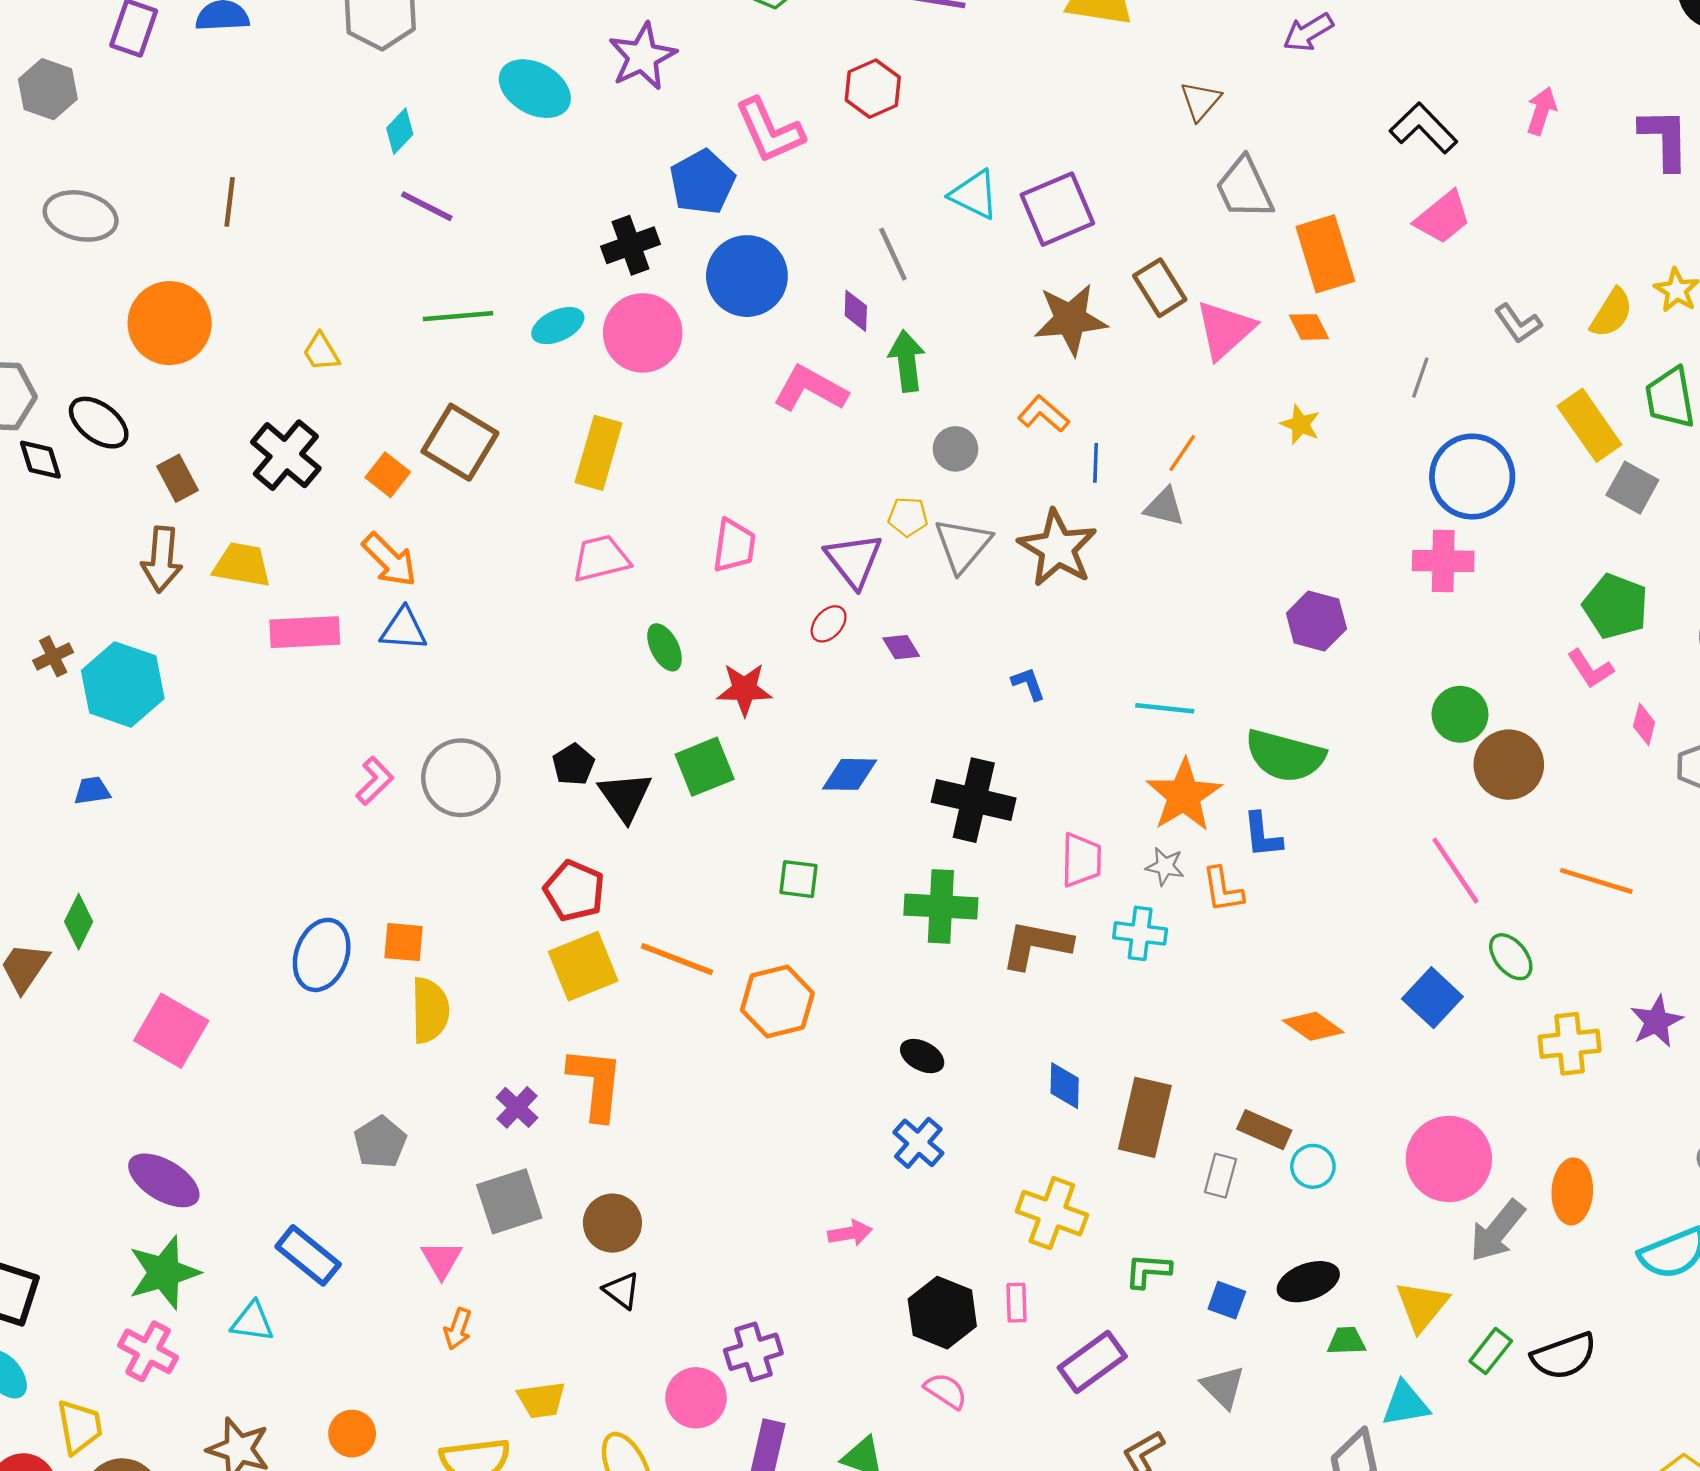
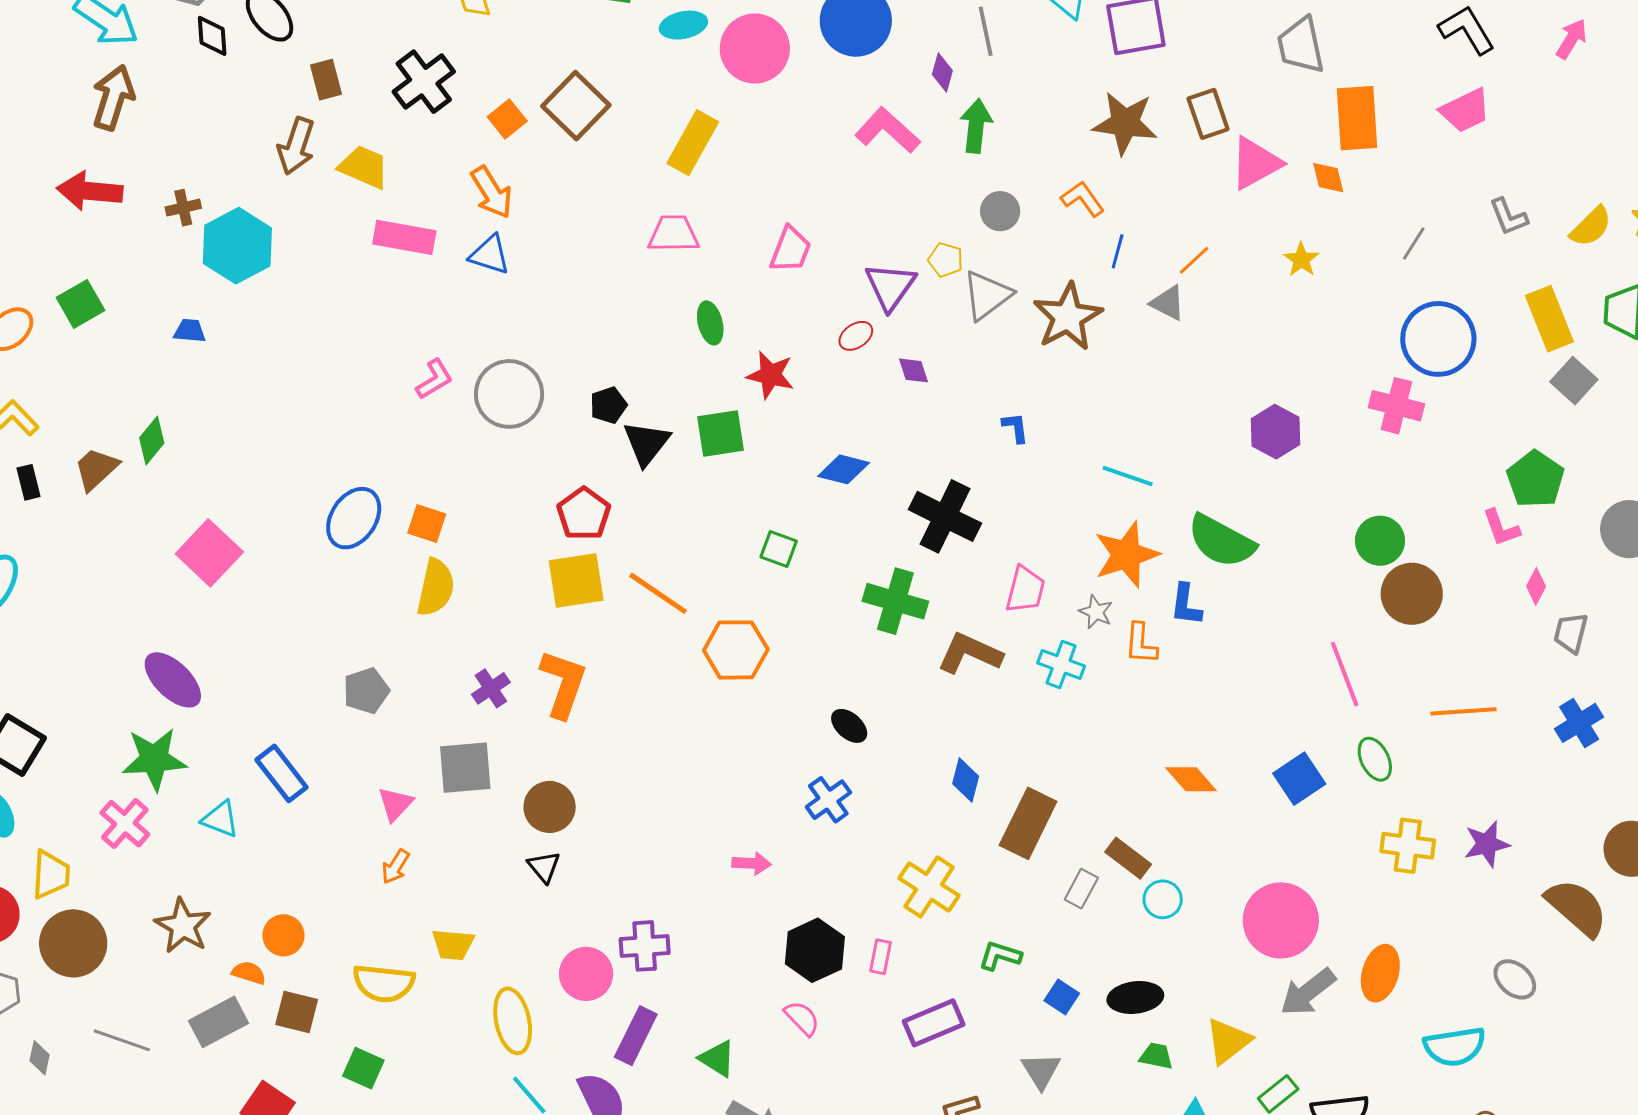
orange line: (1596, 881) -> (1464, 711), turned -34

